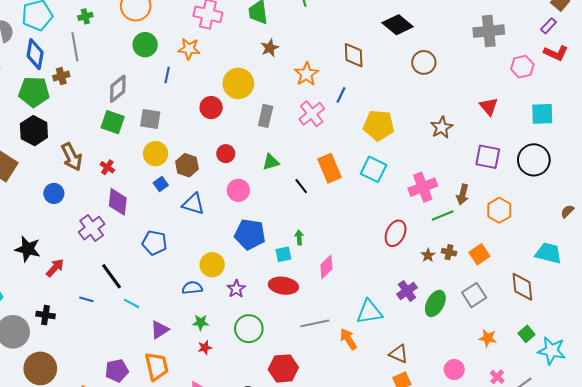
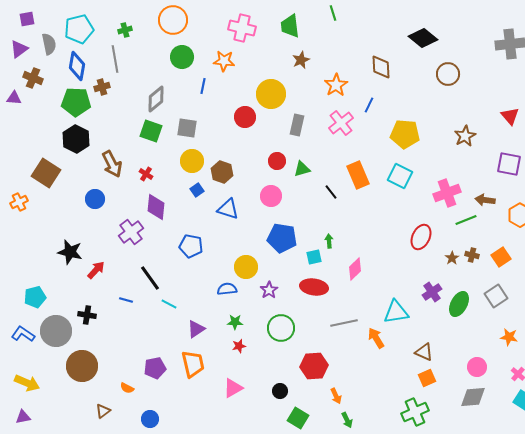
red circle: (226, 154) -> (277, 161), moved
brown arrow: (463, 195) -> (485, 200), turned 84

